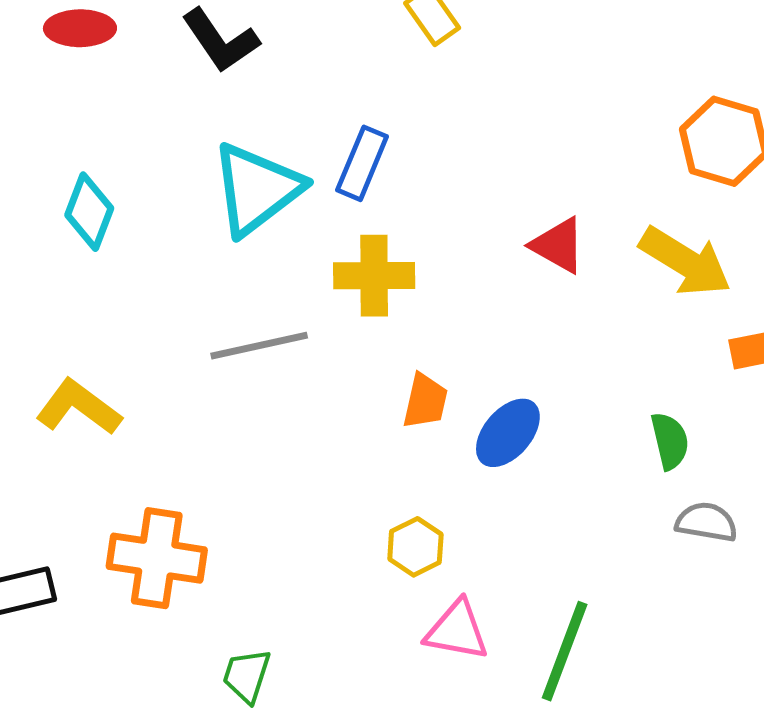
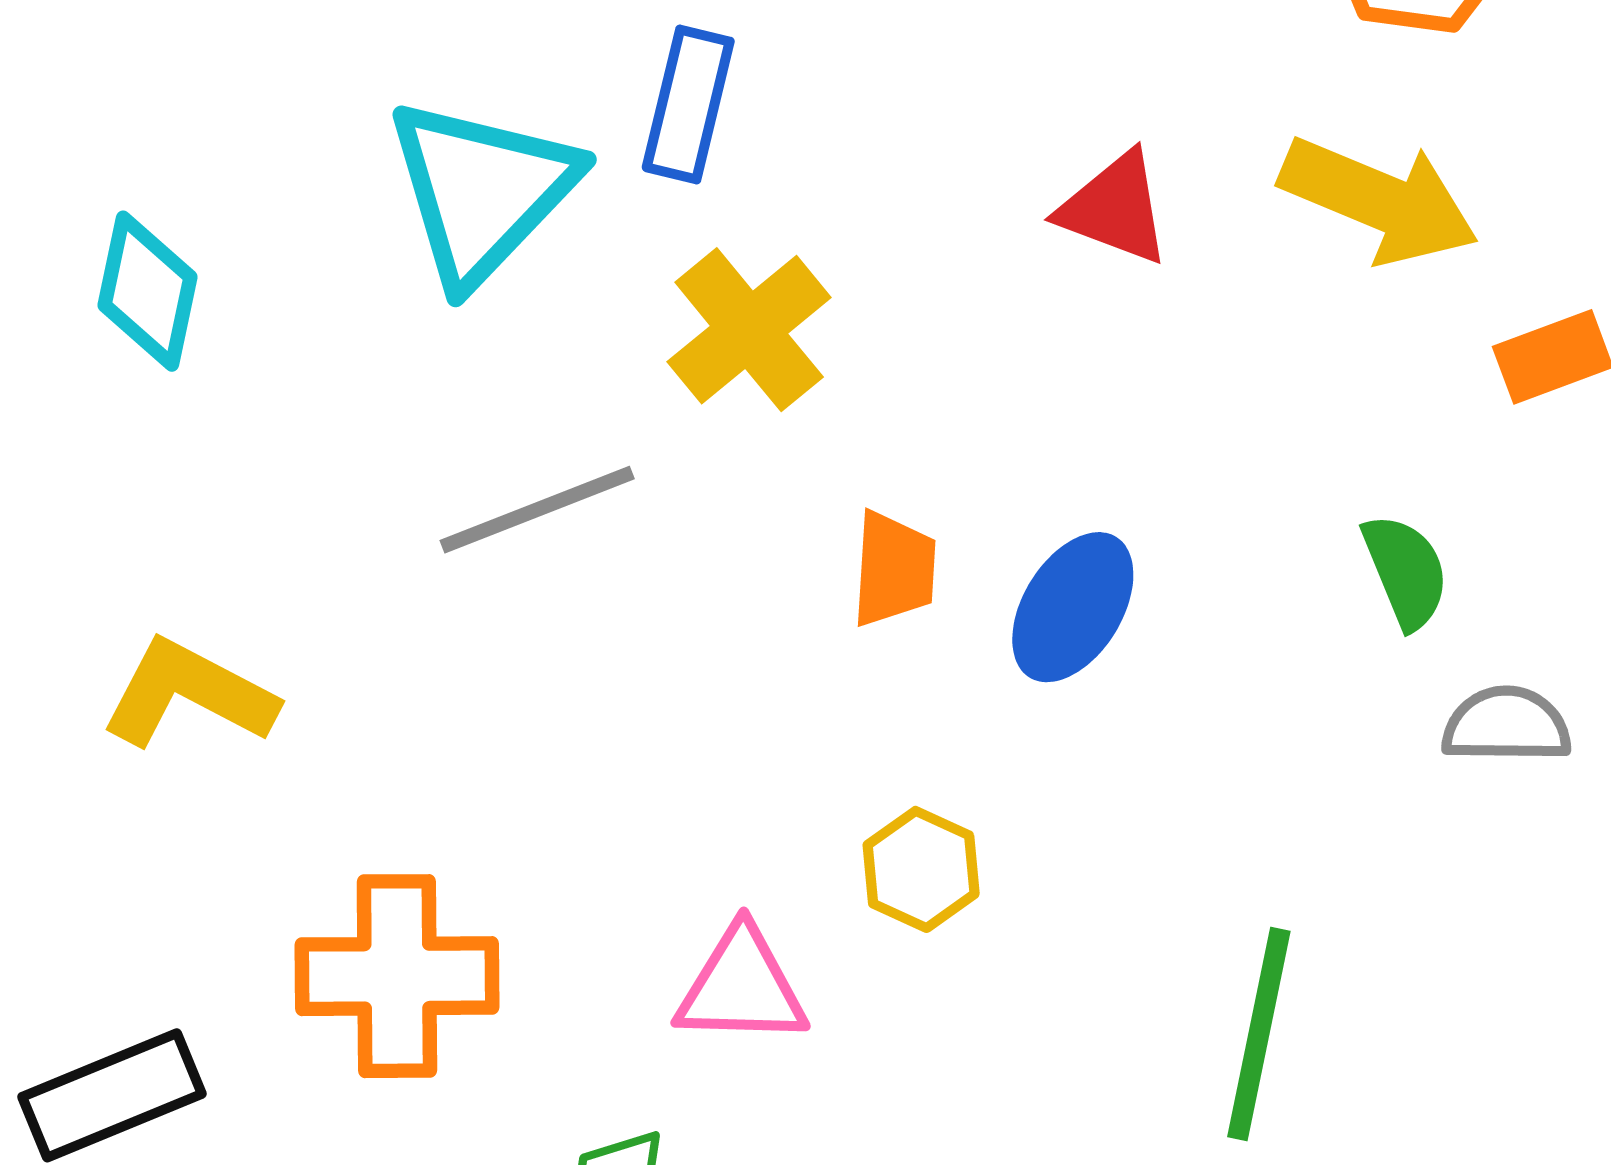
yellow cross: (374, 276) -> (749, 330), turned -30
pink triangle: (457, 630) -> (742, 987), moved

